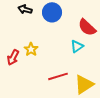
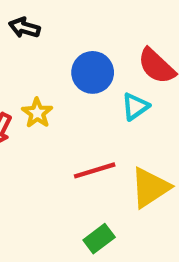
blue circle: (52, 12) -> (93, 72), moved

